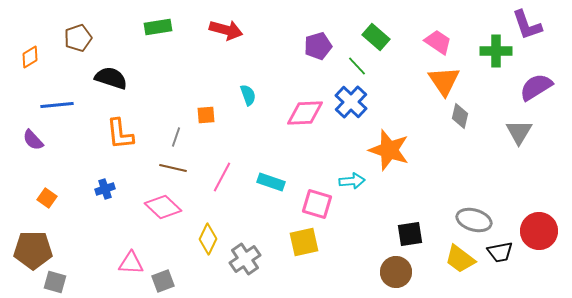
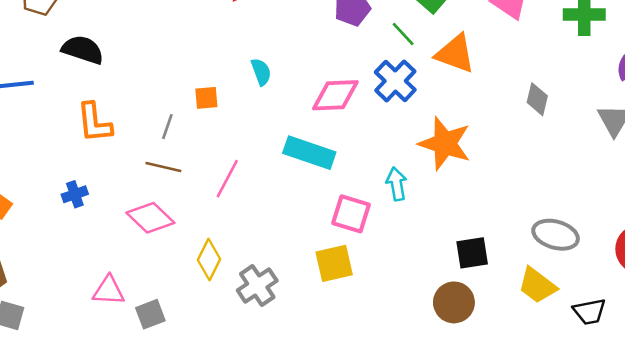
orange triangle: (444, 81) -> (455, 54), moved, turned -36
cyan arrow: (352, 181) -> (397, 184), turned -95
cyan rectangle: (271, 182) -> (309, 153), moved, size x1.4
black trapezoid: (500, 252) -> (589, 312), moved

